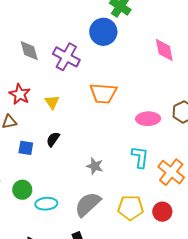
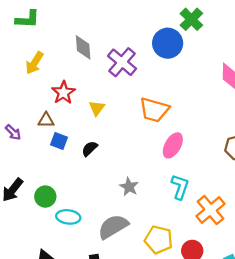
pink ellipse: (148, 119) -> (173, 145), moved, turned -70
blue square: (26, 148) -> (59, 141), moved

